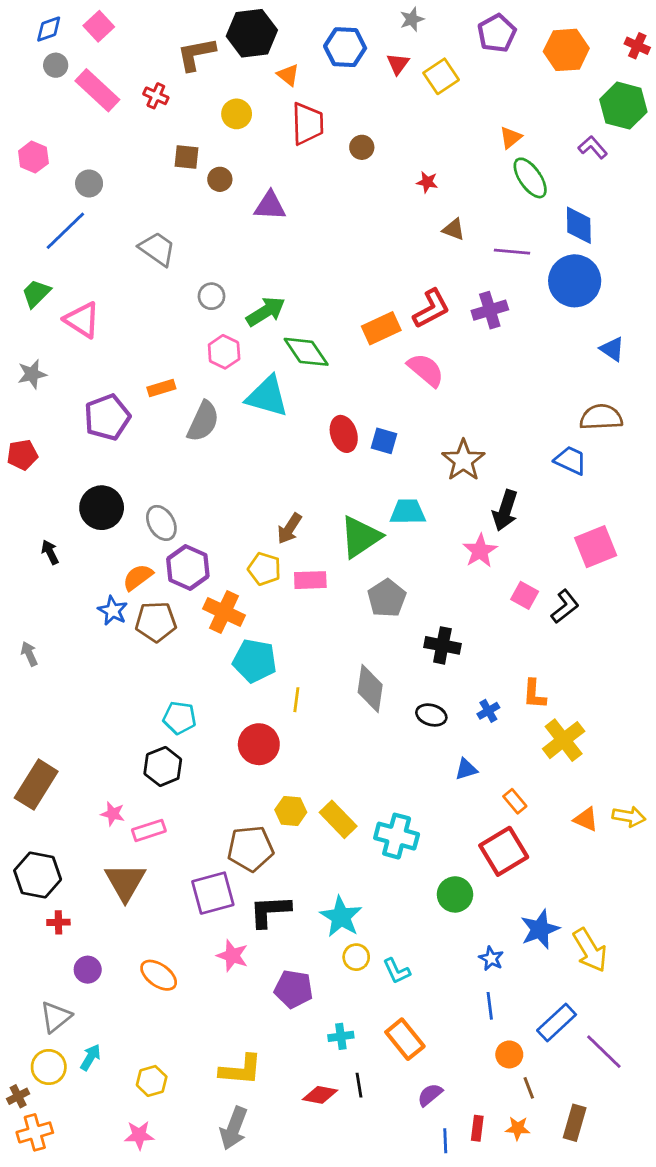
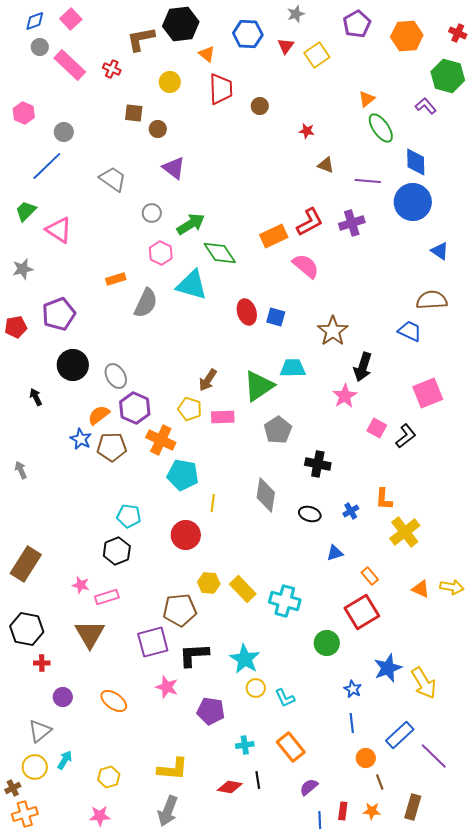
purple triangle: (270, 206) -> (174, 168), moved, turned 35
purple pentagon: (107, 417) -> (59, 314), moved

